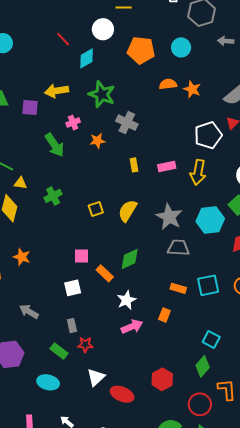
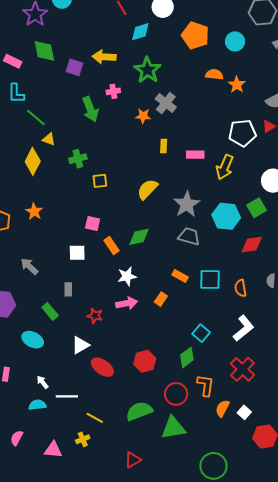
orange star: (97, 141) -> (143, 116), moved
yellow square: (96, 209) -> (100, 181), moved
red star: (85, 345) -> (95, 316), moved

